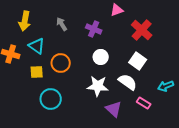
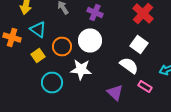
white circle: (101, 57) -> (90, 40), moved, size x1.5
yellow square: (37, 72) -> (38, 56), turned -32
white star: (98, 86) -> (81, 70), moved

